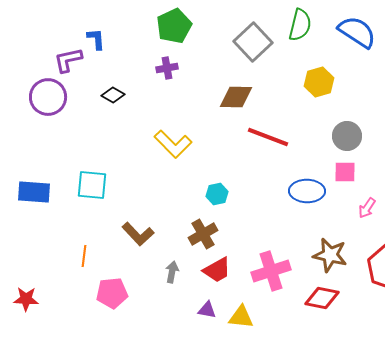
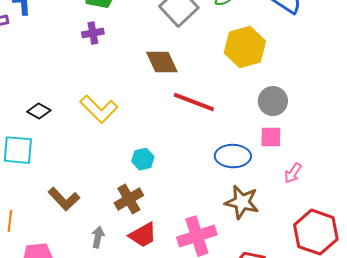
yellow hexagon: (319, 82) -> (245, 47), size x1.4
black diamond: (113, 95) -> (39, 111), moved
brown diamond: (236, 97) -> (162, 62), turned 64
brown star: (330, 255) -> (242, 202), moved

